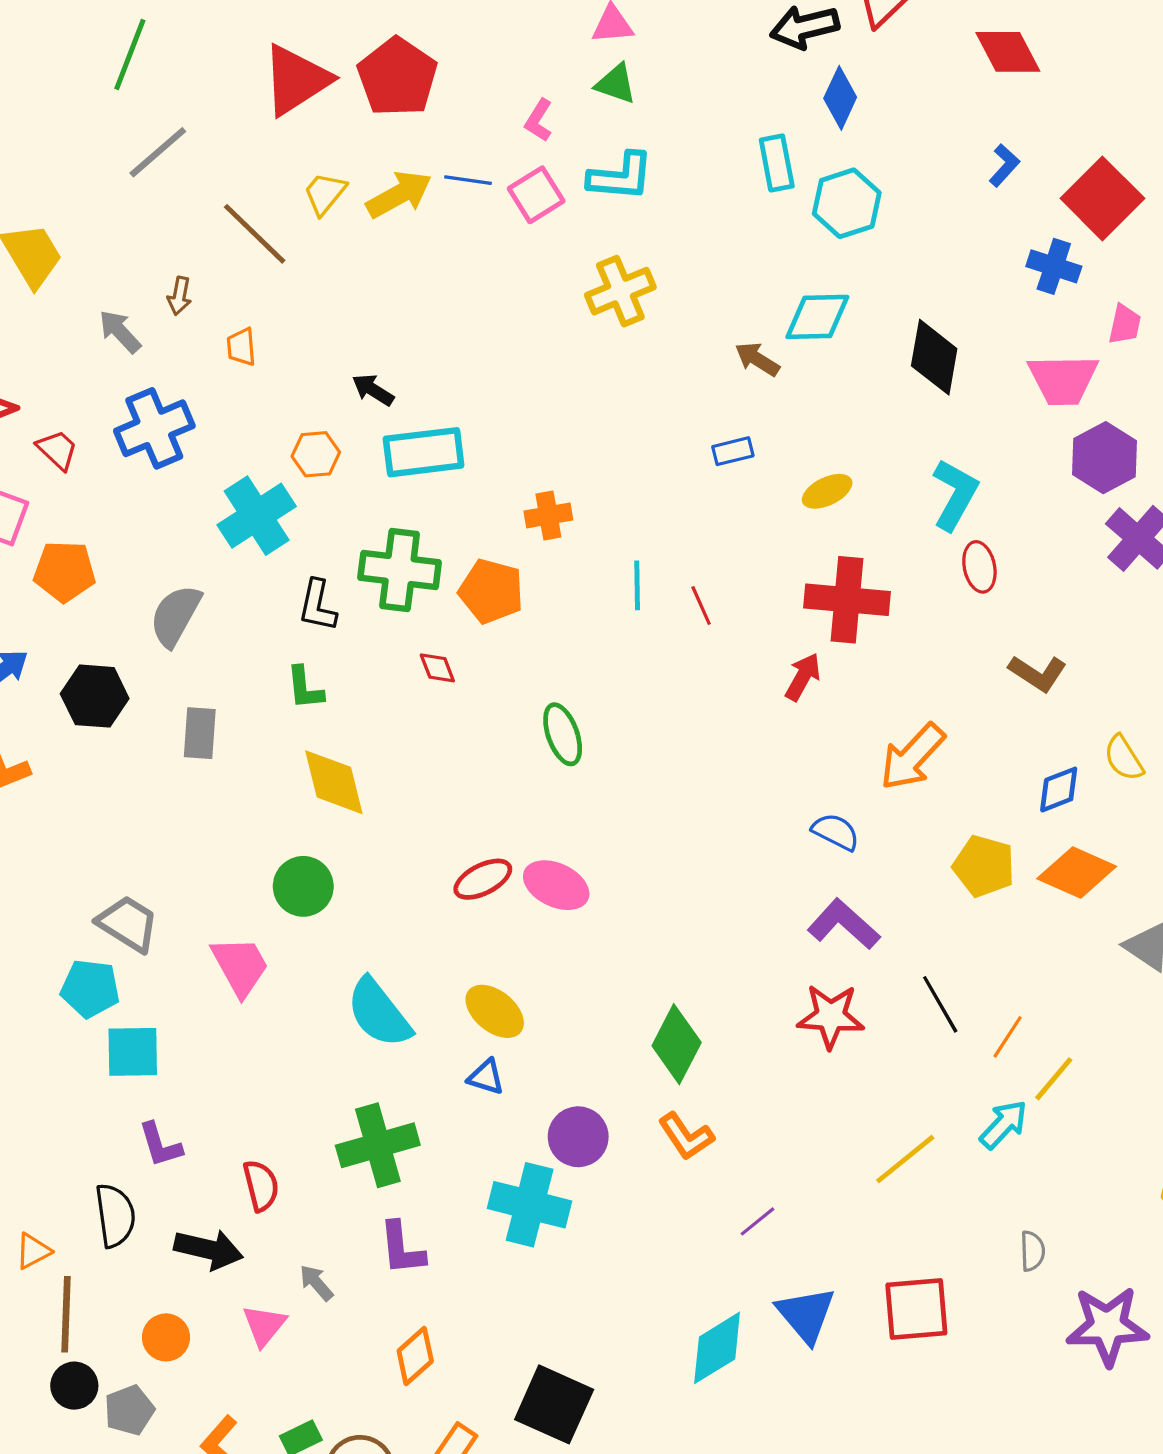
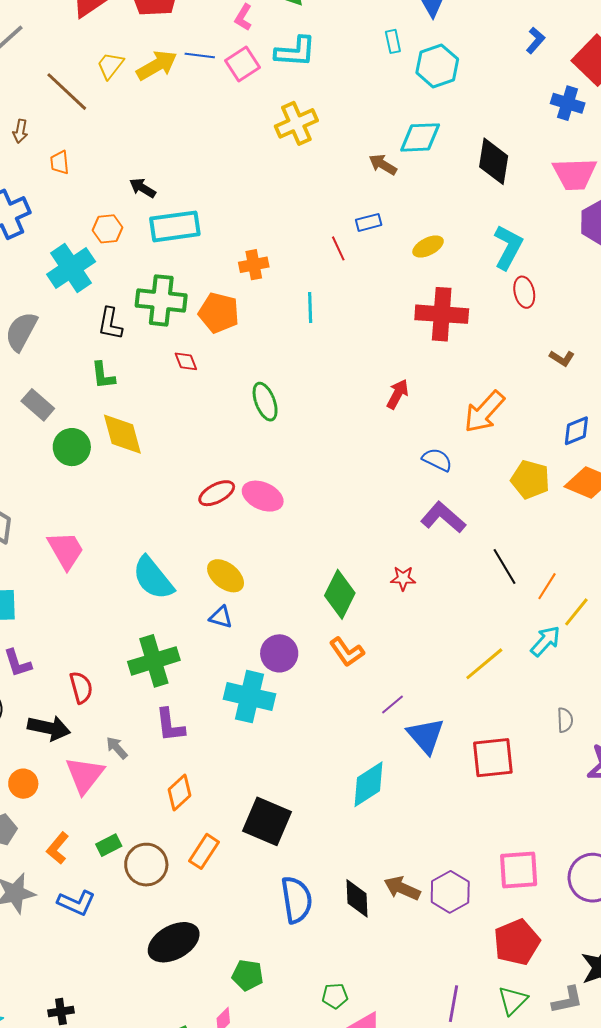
cyan rectangle: (777, 163) -> (393, 41), size x0.7
red line: (701, 606) -> (338, 248), moved
brown L-shape: (1038, 673) -> (562, 358), size x0.7
red arrow: (803, 677) -> (397, 394), moved
gray rectangle: (200, 733) -> (38, 405), turned -52
green circle: (303, 886) -> (72, 447), moved
red star: (831, 1016) -> (403, 578), moved, size x0.6
blue triangle: (806, 1315) -> (426, 736), moved
pink triangle: (264, 1325) -> (85, 775), size x1.4

